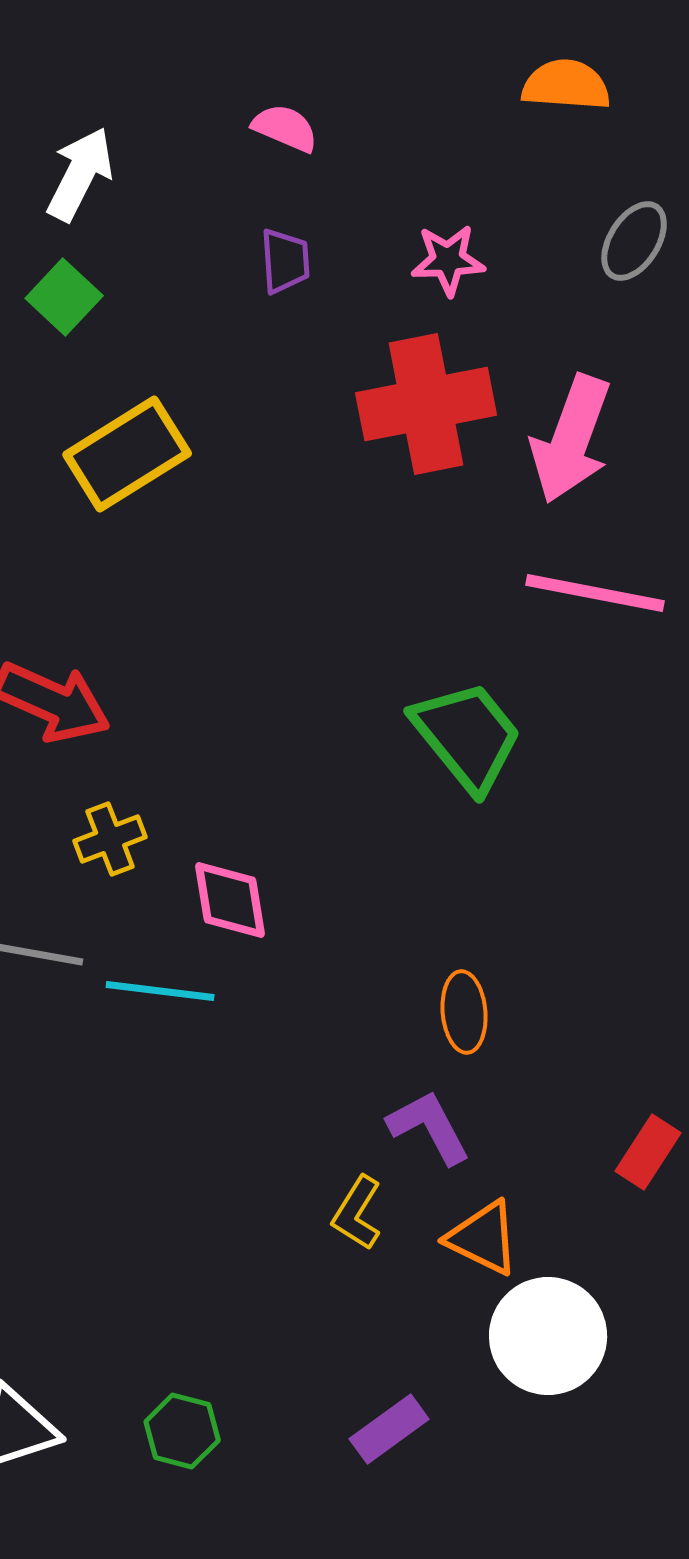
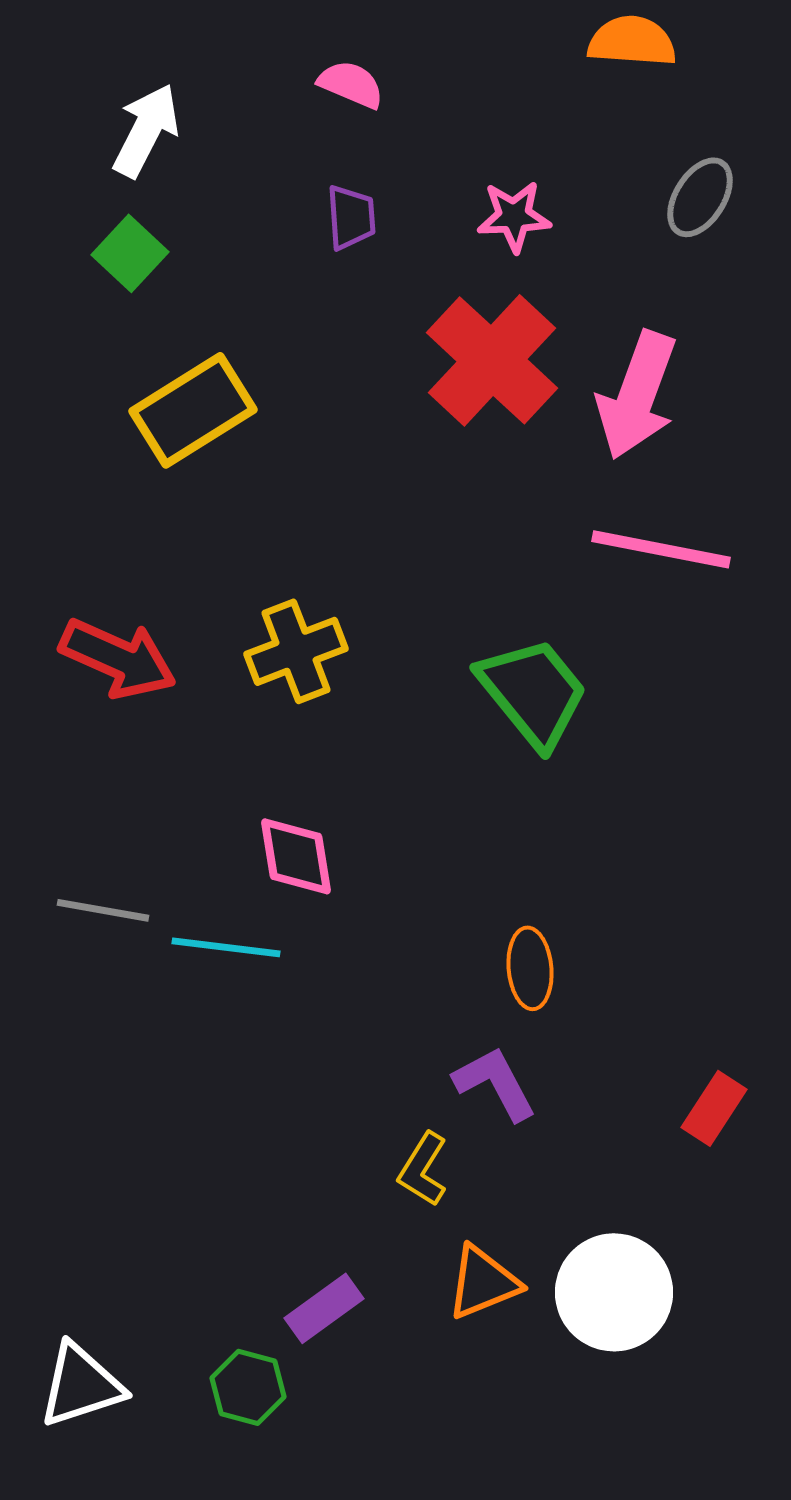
red cross: (426, 404) -> (492, 360), turned -36
yellow cross: (110, 839) -> (296, 651), moved, size x1.4
orange triangle: (483, 1238) -> (483, 1282), moved, turned -48
purple rectangle: (389, 1429) -> (324, 1308), moved

